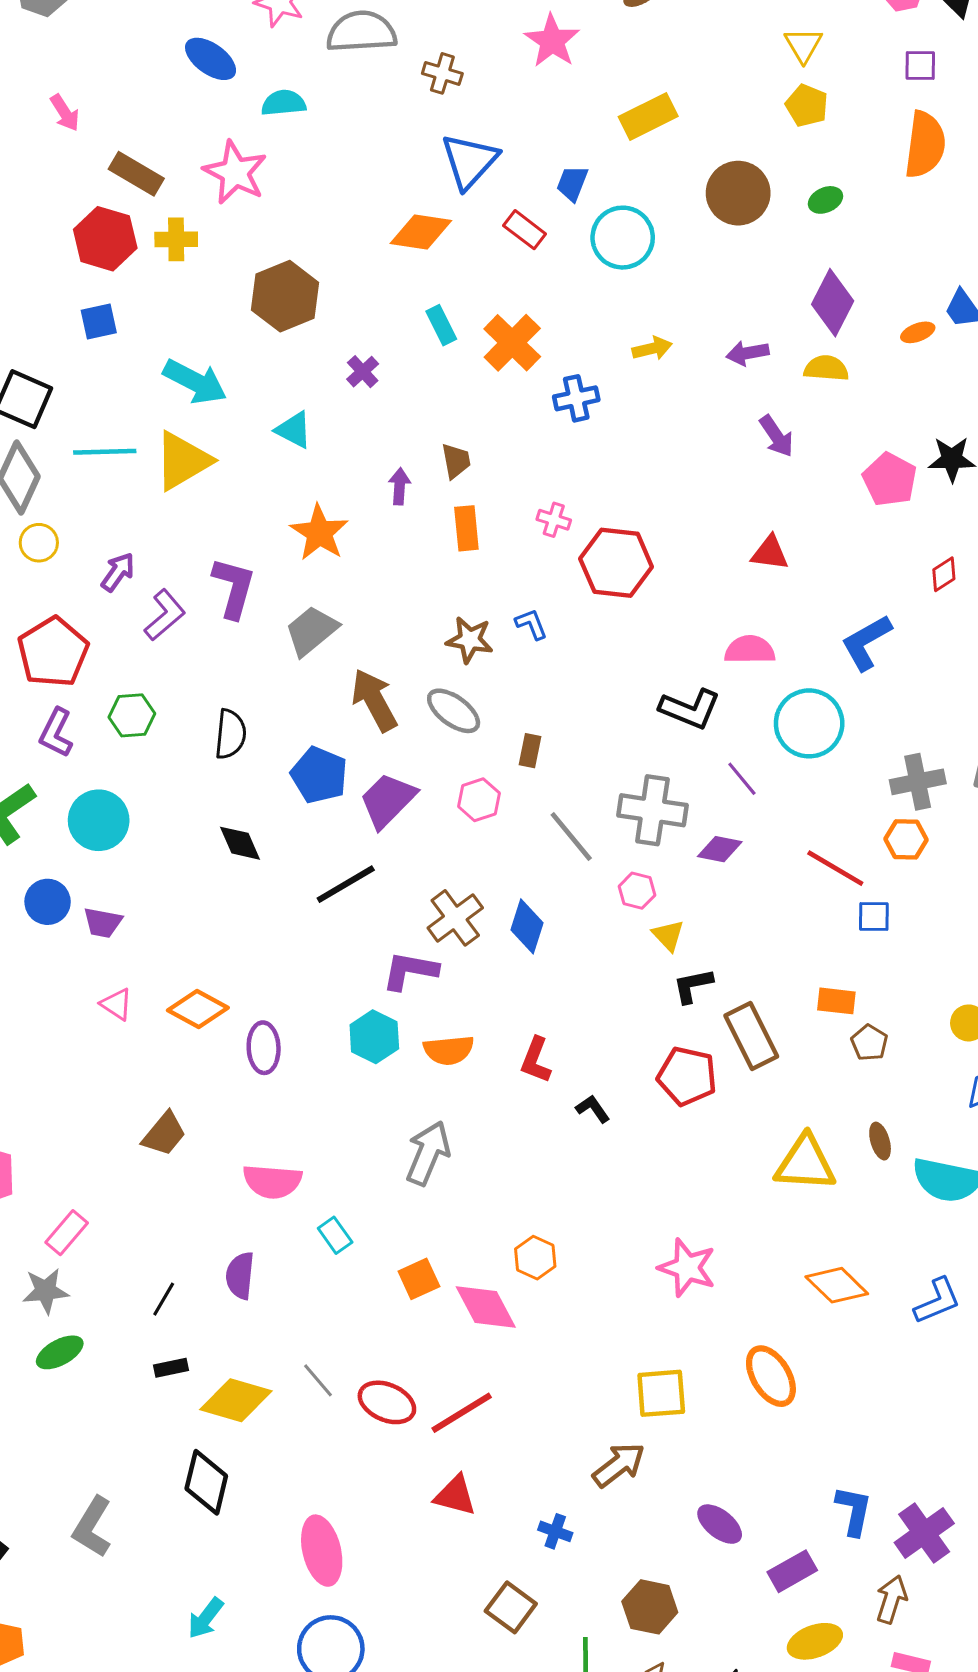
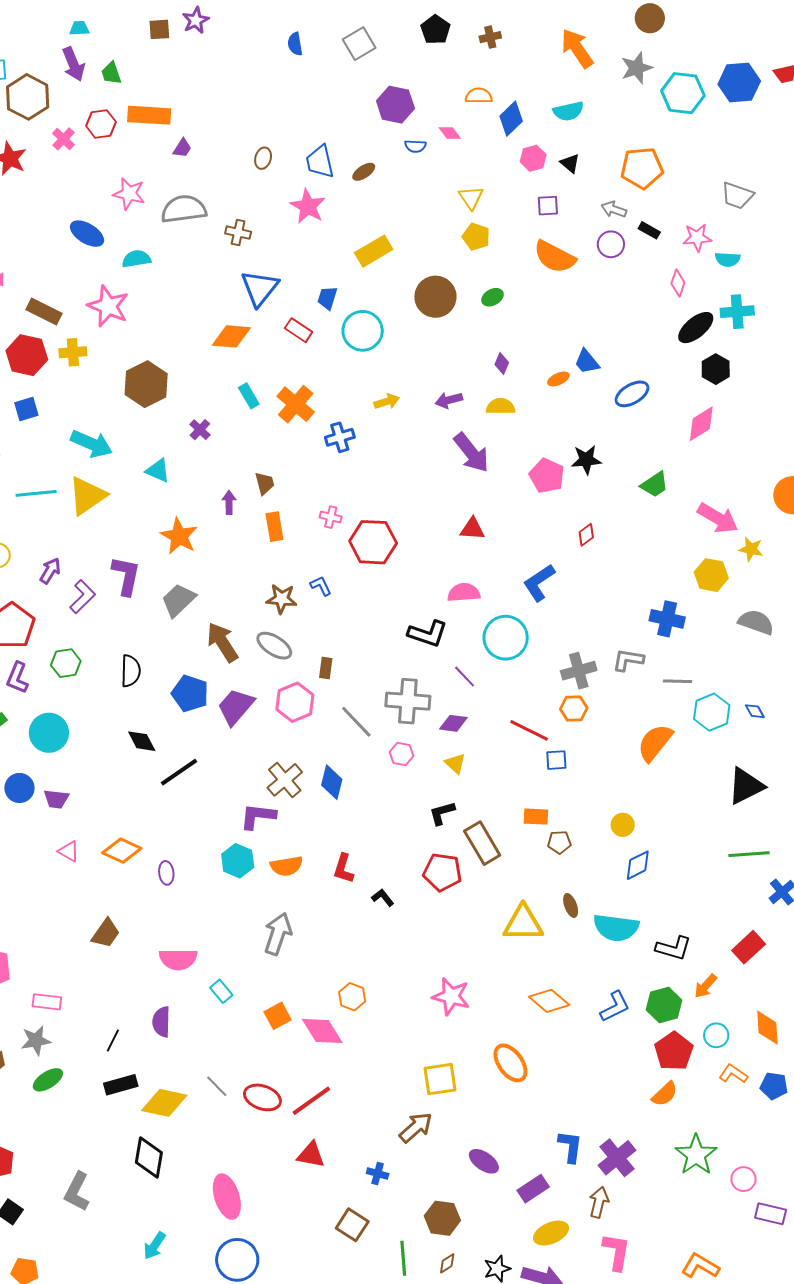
orange semicircle: (925, 145) -> (555, 257), turned 114
purple diamond: (833, 303) -> (502, 363), size x0.5
purple arrow: (776, 436) -> (471, 453), size x1.5
pink hexagon: (479, 800) -> (295, 702), size x1.4
black line: (346, 884) -> (179, 772), moved
yellow triangle: (668, 935) -> (455, 763), moved
brown pentagon: (869, 1043) -> (559, 842), turned -30
purple ellipse: (264, 1048) -> (166, 873), size x0.7
pink rectangle: (67, 1233) -> (47, 1002), turned 60
black rectangle: (171, 1368) -> (121, 1085), size x1.5

